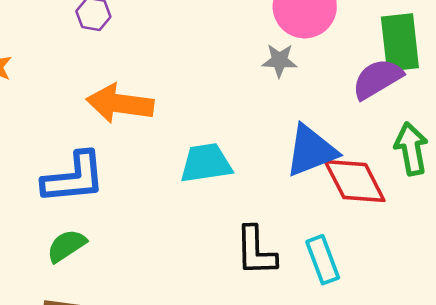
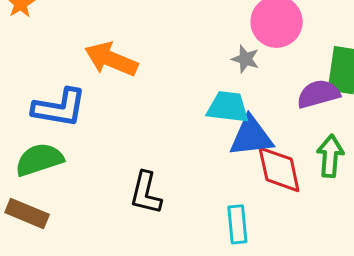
cyan trapezoid: (206, 163) -> (228, 107), moved
green semicircle: (66, 246) -> (39, 160), size x1.4
black L-shape: (256, 251) -> (146, 193), moved

